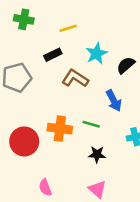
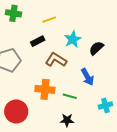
orange cross: (60, 129) -> (45, 89), moved
black star: (97, 154) -> (67, 120), moved

